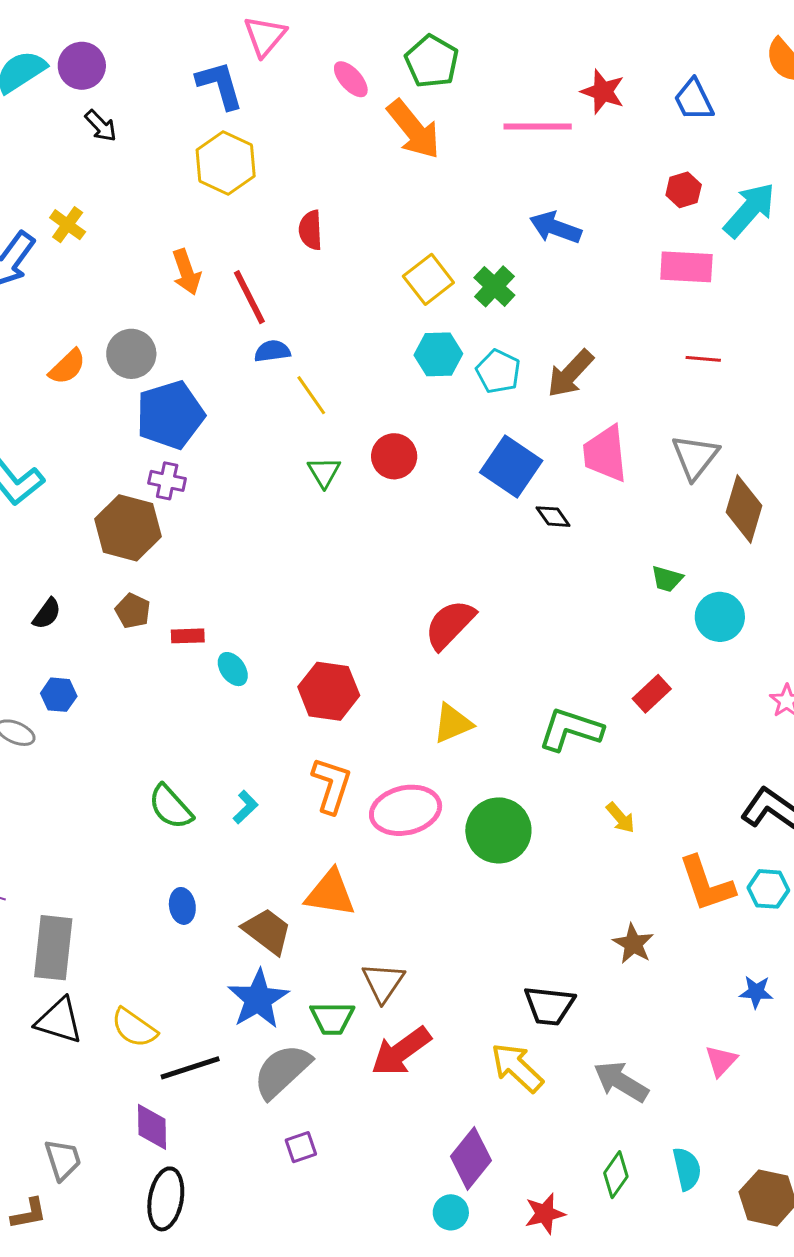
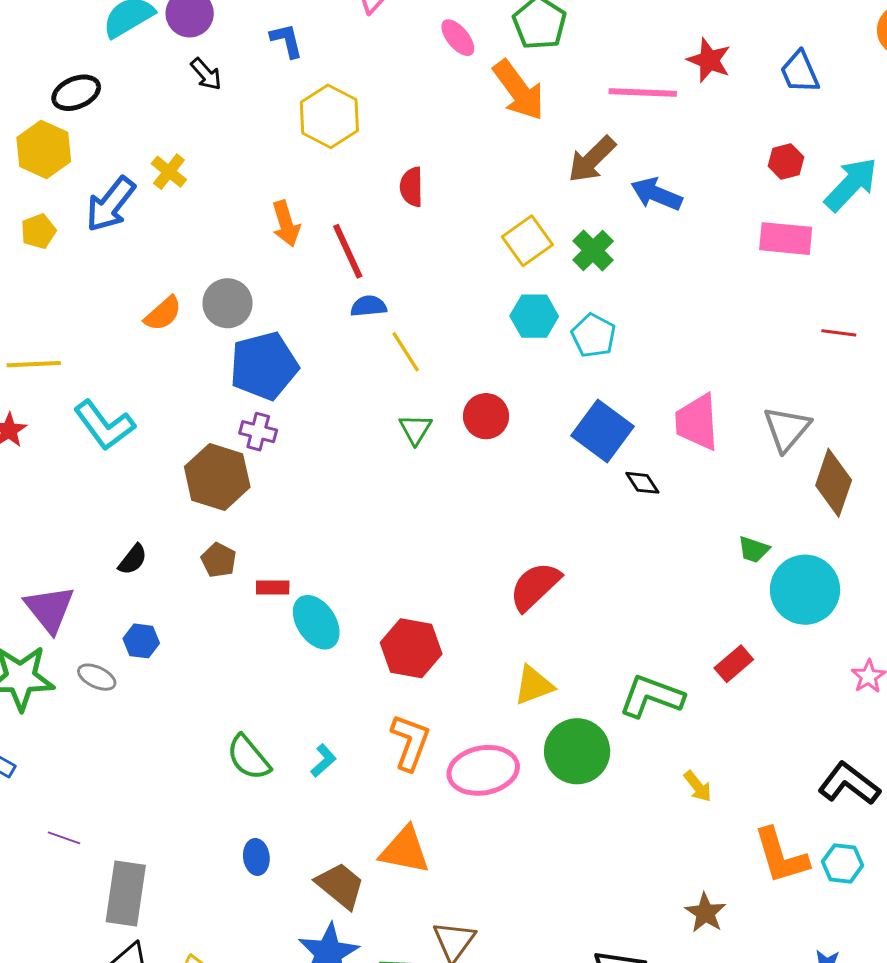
blue L-shape: (220, 85) -> (287, 40), moved, size x0.7
red line: (703, 359) -> (839, 333), moved
brown arrow: (570, 374) -> (592, 159), moved
cyan circle: (720, 617) -> (805, 590), size x1.4
cyan ellipse: (233, 669) -> (316, 622), size x1.6
green circle: (498, 830) -> (577, 751), moved

